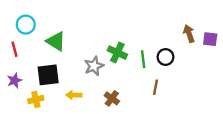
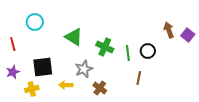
cyan circle: (26, 25) -> (35, 22), moved
purple square: (210, 39) -> (188, 35), turned 32
green triangle: (56, 41) -> (74, 37), moved
gray star: (94, 66) -> (84, 69), moved

